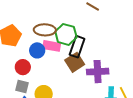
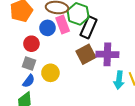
pink rectangle: (52, 46) -> (63, 24), turned 54
brown square: (75, 62) -> (86, 54), moved

